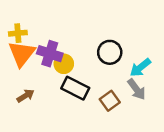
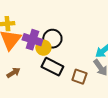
black circle: (110, 52) -> (52, 39), moved
brown square: (110, 101) -> (79, 77), turned -35

